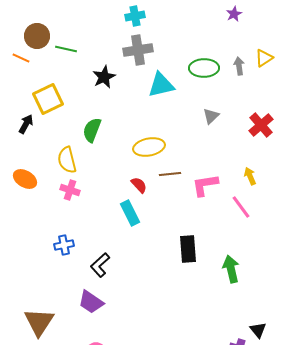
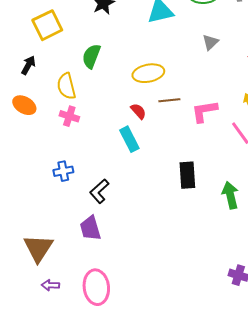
black arrow: (26, 124) -> (28, 65), moved
purple trapezoid: (91, 302) -> (90, 228), turned 40

